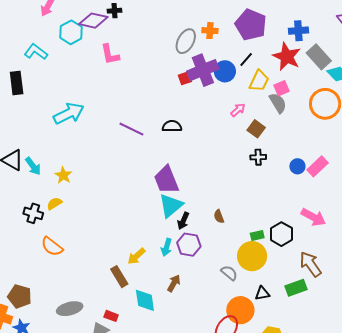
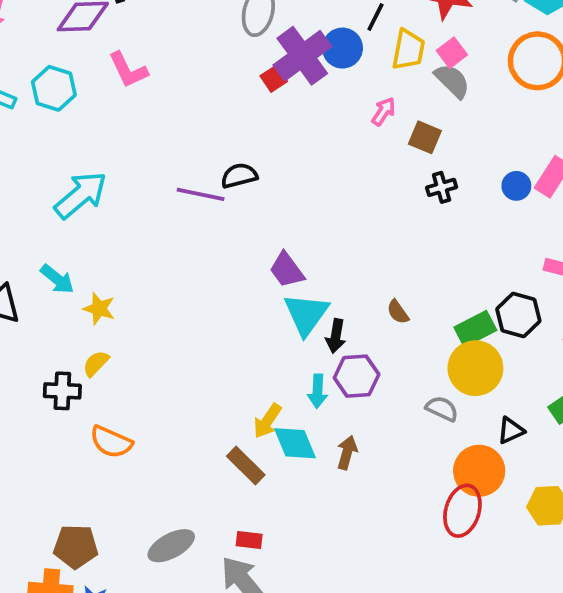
cyan hexagon: (71, 32) -> (54, 88), moved
black semicircle: (172, 126) -> (239, 176), moved
cyan arrow: (33, 166) -> (57, 279), moved
purple trapezoid: (166, 180) -> (287, 270), size x0.7
green rectangle: (257, 236) -> (475, 329), size x1.5
cyan diamond: (145, 300) -> (295, 443), moved

